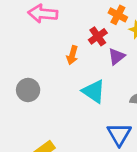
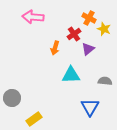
gray circle: (28, 90) -> (12, 98), moved
cyan triangle: (94, 91) -> (71, 75), turned -36

